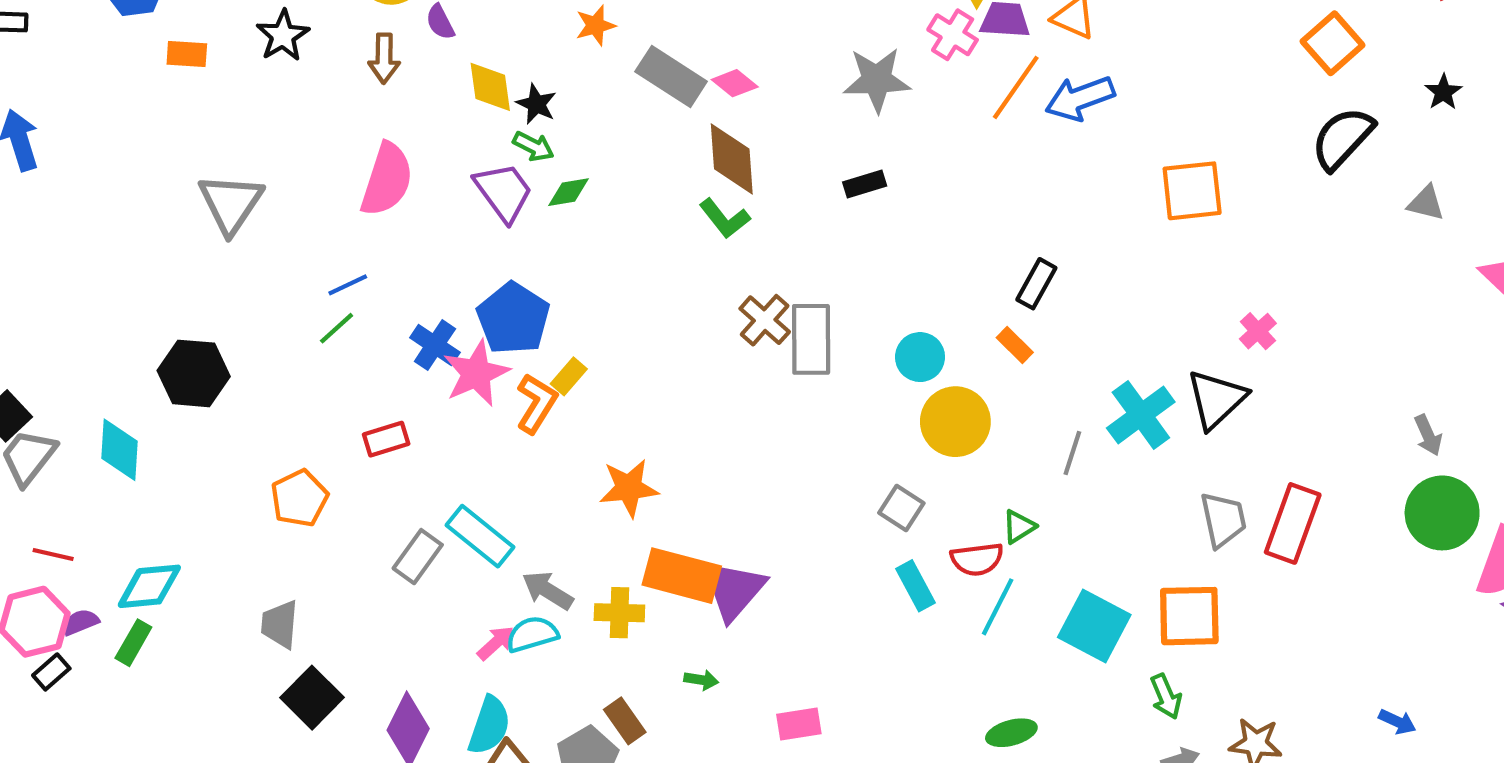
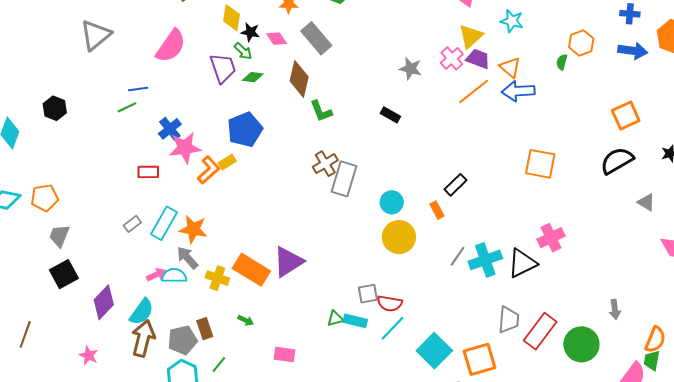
gray star: (877, 80) -> (410, 69), size x0.7
pink diamond: (735, 83) -> (277, 39), moved
blue arrow: (1080, 98) -> (518, 91), moved
black star: (536, 104) -> (250, 32), turned -30
brown diamond: (732, 159) -> (299, 79), moved
black rectangle: (865, 184) -> (390, 115), turned 30
blue pentagon: (513, 318) -> (245, 130), moved
pink cross: (1258, 331) -> (551, 238), size x1.5
black hexagon: (194, 373) -> (55, 108), size x0.7
red rectangle: (386, 439) -> (148, 172), moved
gray line: (1072, 453) -> (458, 256), moved
orange star: (629, 488) -> (193, 229), moved
orange pentagon: (299, 498) -> (44, 198), moved
gray square: (901, 508) -> (368, 294), moved, turned 30
green circle: (1442, 513) -> (581, 344), moved
green triangle: (1019, 527) -> (335, 318), moved
cyan rectangle: (480, 536) -> (164, 223), turned 64
gray rectangle: (418, 557) -> (132, 224), size x0.7
cyan rectangle: (915, 586) -> (355, 321), moved, turned -65
purple triangle: (734, 590) -> (288, 262), moved
orange square: (1189, 616) -> (479, 359), turned -32

